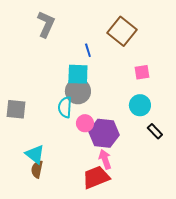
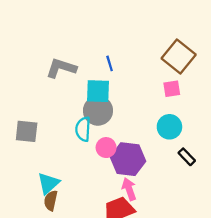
gray L-shape: (46, 24) -> (61, 68), moved, turned -96
brown square: (122, 31) -> (179, 56), moved
cyan triangle: (35, 154) -> (48, 183), turned 40

